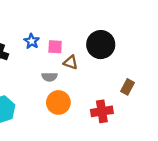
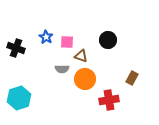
black circle: (101, 45) -> (108, 40), size x0.7
orange circle: (58, 102) -> (85, 79), moved

